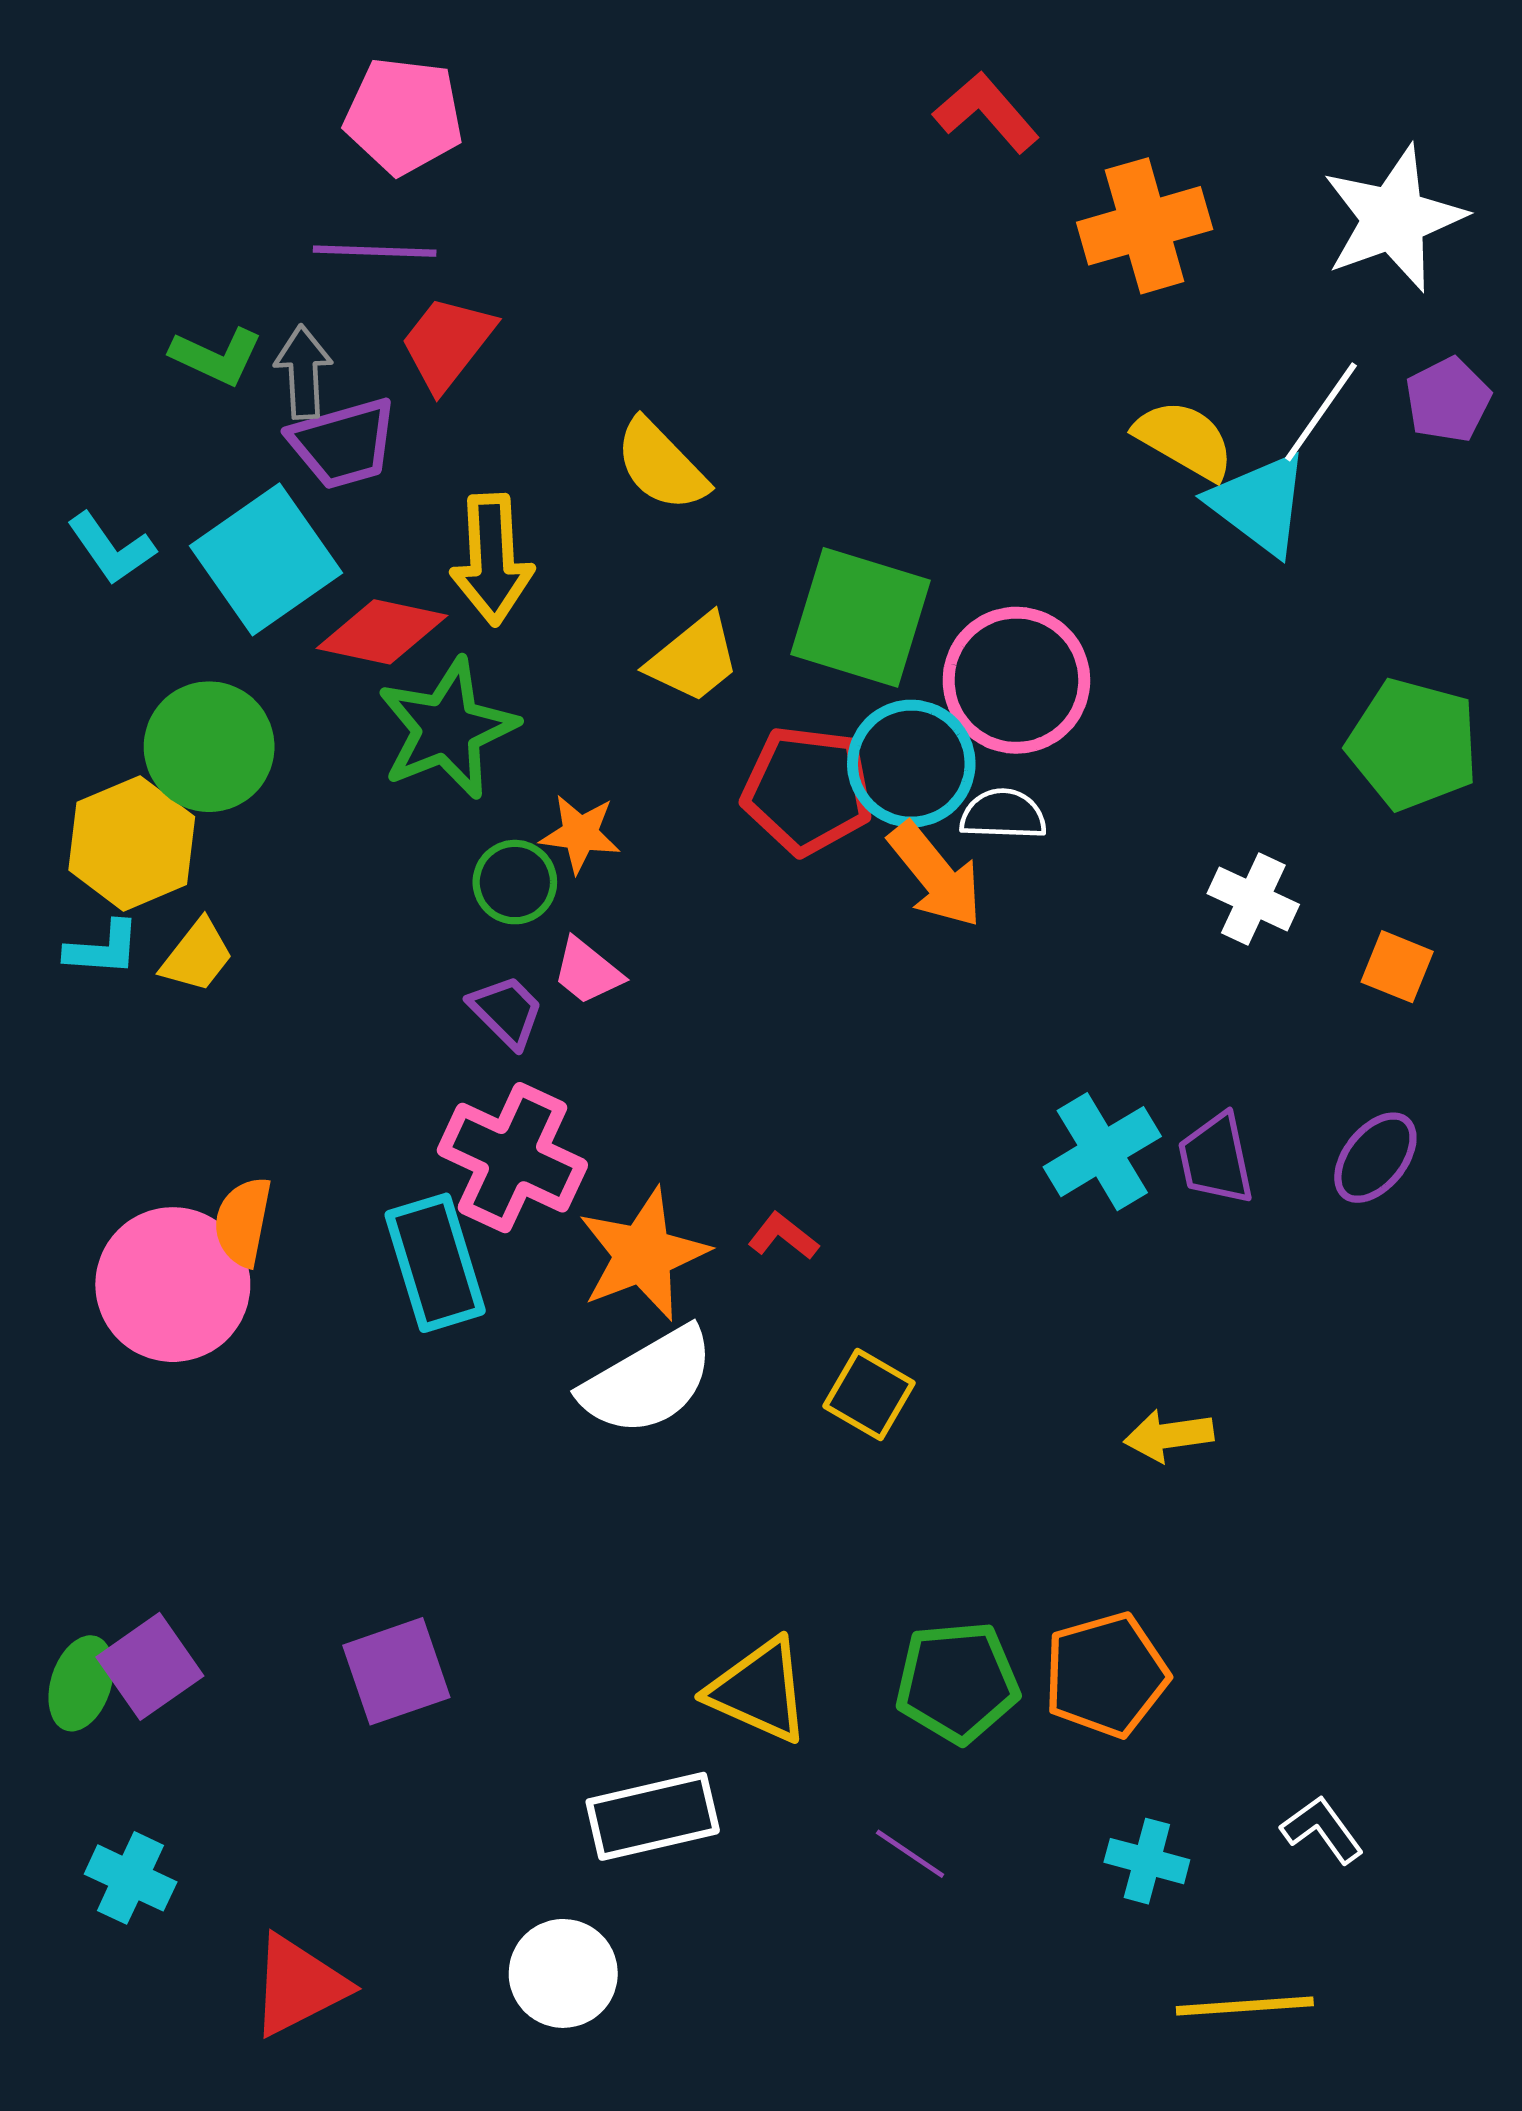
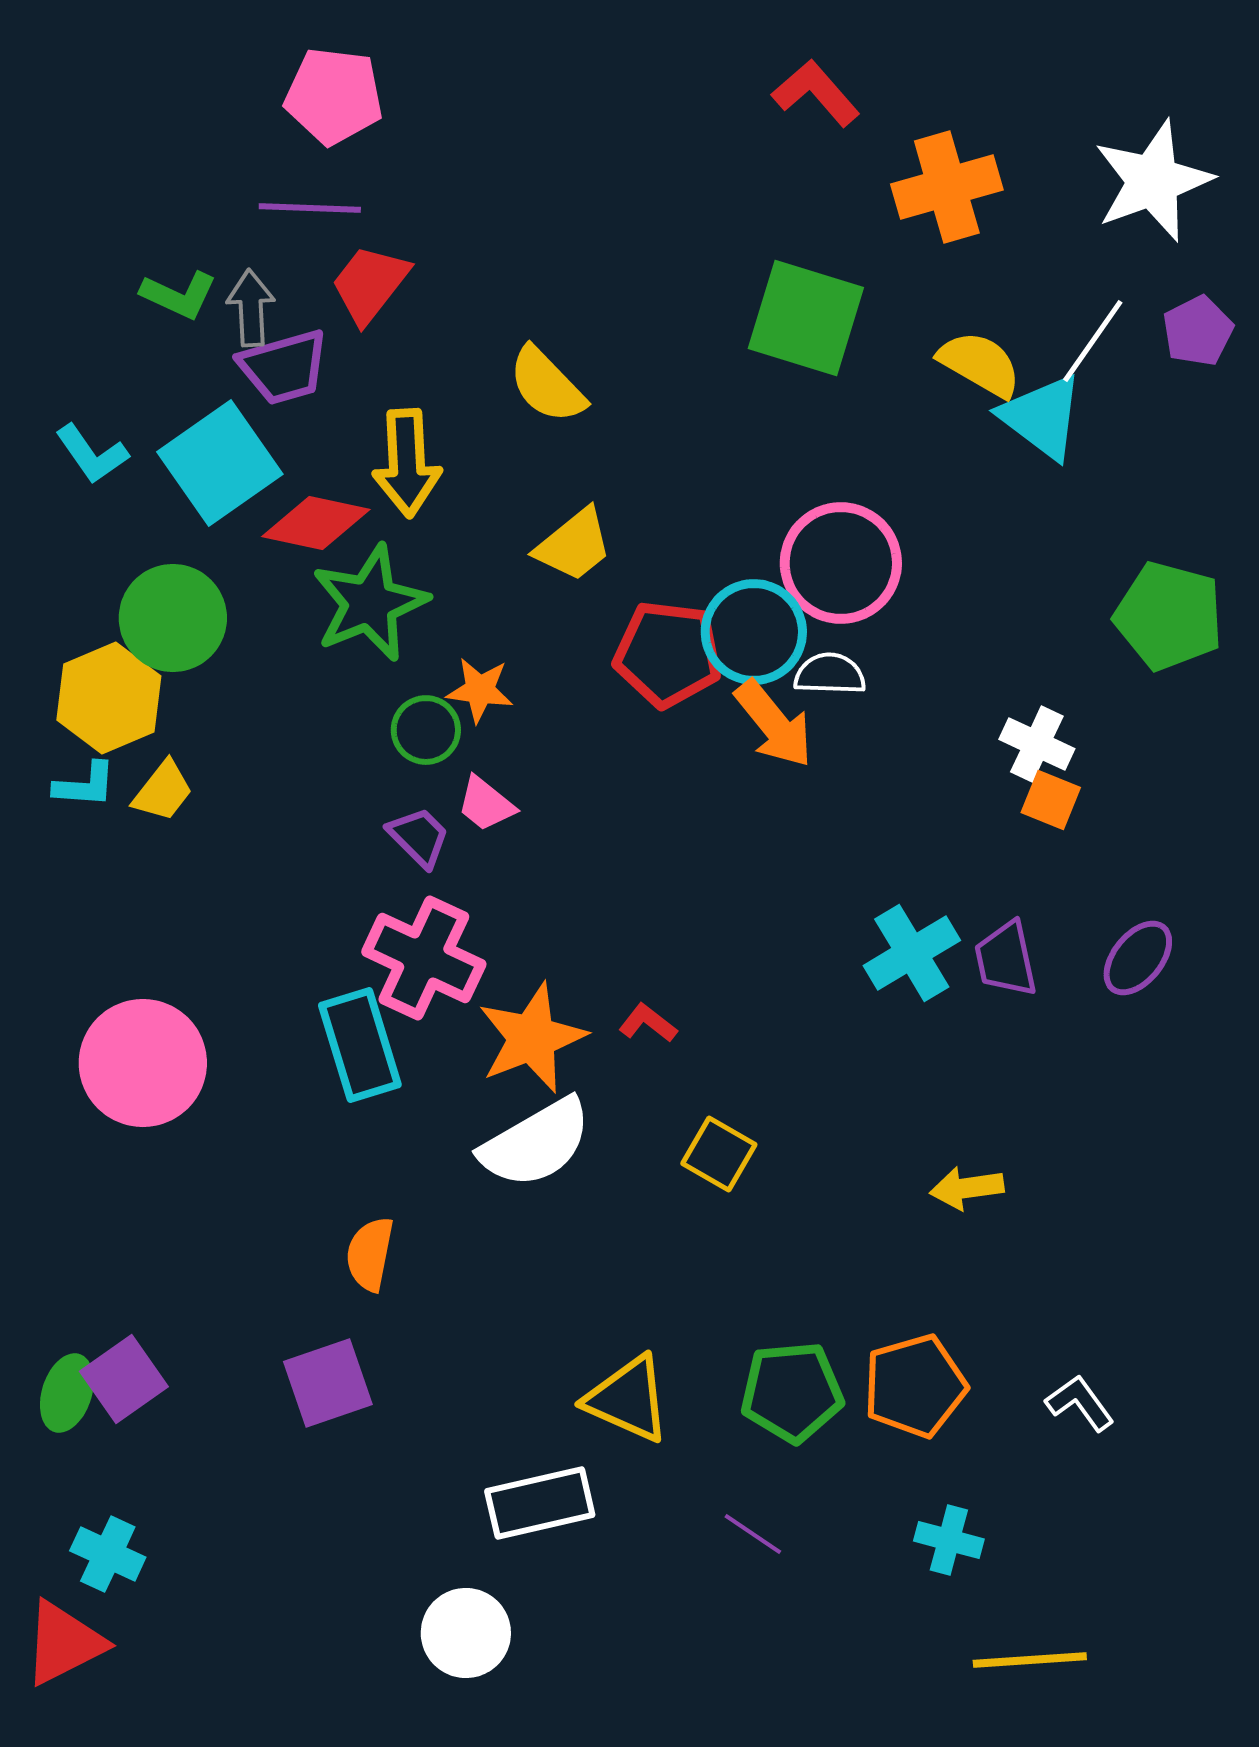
green square: (861, 617) -> (806, 318), moved
orange square: (1397, 967) -> (1051, 800), moved
orange semicircle: (243, 1222) -> (370, 1254), moved
white L-shape: (1322, 1830) -> (1080, 1403), moved
red triangle: (299, 1986) -> (64, 1643), moved

